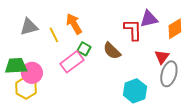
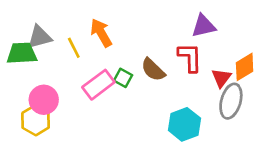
orange diamond: (175, 29) -> (245, 67), moved
red L-shape: (133, 30) -> (190, 57), moved
green square: (84, 49) -> (123, 78), moved
green trapezoid: (16, 66) -> (22, 53), moved

